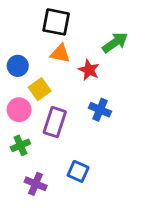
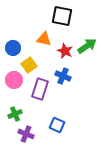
black square: (56, 22) -> (62, 16), moved
green arrow: (115, 43) -> (87, 46), moved
blue cross: (100, 110) -> (63, 76), moved
green cross: (20, 145) -> (15, 114), moved

